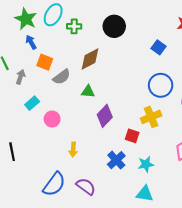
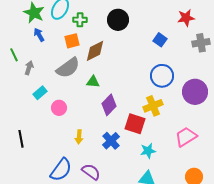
orange square: (45, 62) -> (72, 41), moved, turned -35
gray semicircle: (62, 77) -> (68, 68), size x1.4
red square: (132, 136) -> (135, 124), size x1.5
blue cross: (116, 160) -> (111, 141), moved

